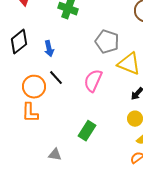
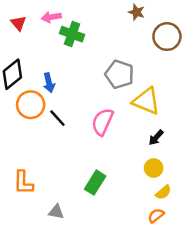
orange circle: (34, 87) -> (31, 105), moved
orange L-shape: (30, 113) -> (23, 183), moved

